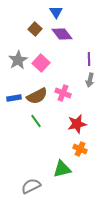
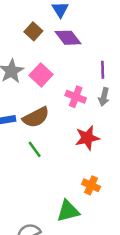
pink cross: (63, 93) -> (76, 97), moved
red star: (77, 124) -> (87, 138), moved

